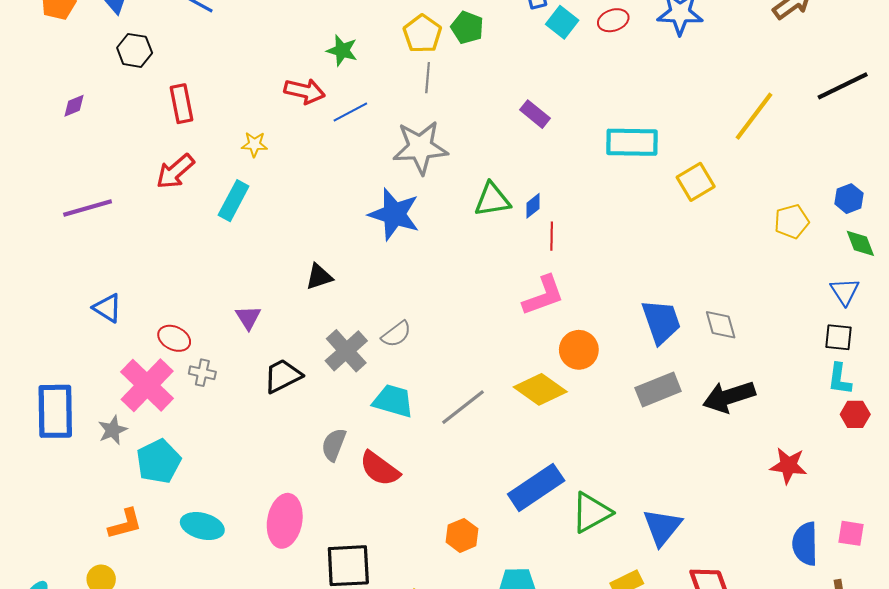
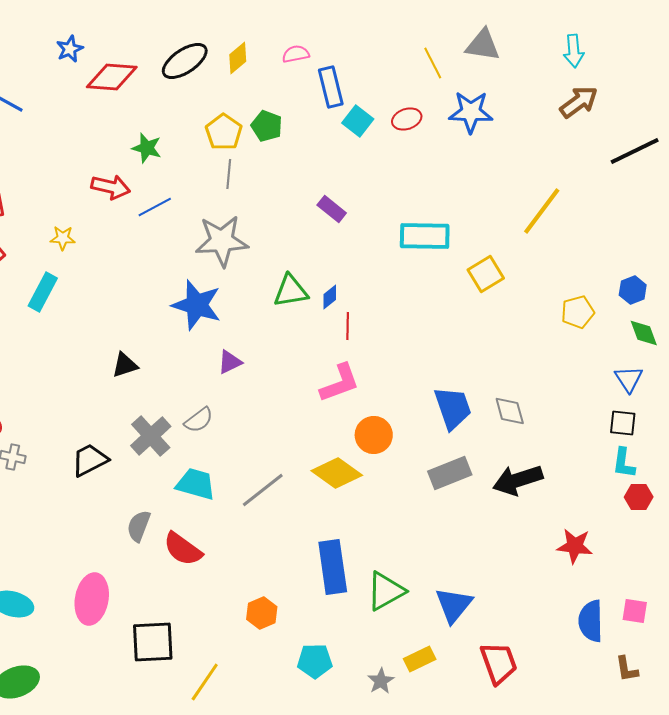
black line: (843, 86) -> (635, 151), moved
purple triangle: (248, 317) -> (230, 362), moved, turned 36
blue rectangle: (536, 487) -> (333, 567), turned -64

